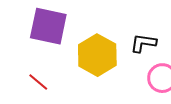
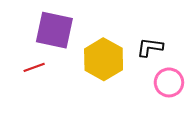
red line: (38, 82) -> (34, 67), moved, turned -60

